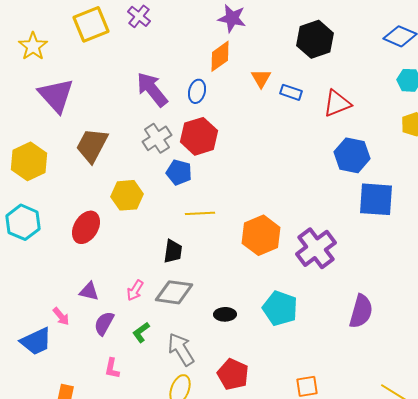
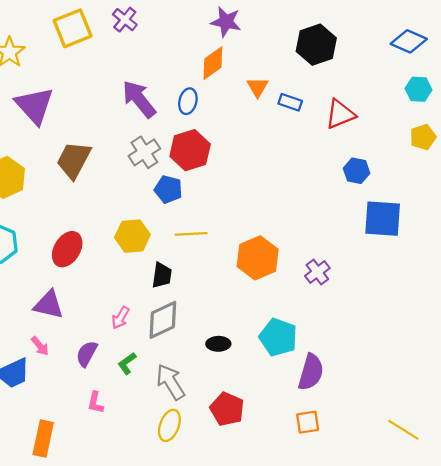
blue hexagon: (352, 155) -> (357, 171), size x0.7
yellow hexagon: (127, 195) -> (132, 236), moved
purple cross: (316, 248) -> (317, 272), size x0.6
purple triangle: (89, 291) -> (49, 305), moved, size x1.4
gray diamond: (174, 292) -> (163, 320), turned -33
purple semicircle: (361, 311) -> (311, 372), moved

